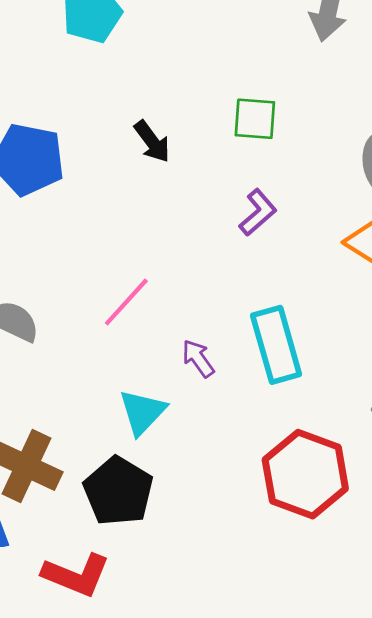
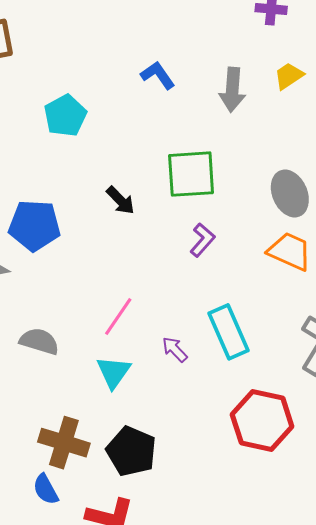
green square: (255, 119) -> (191, 174), size x1.6
cyan triangle: (142, 412) -> (114, 372), moved

